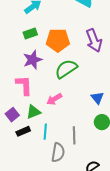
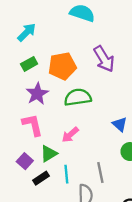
green semicircle: (66, 69) -> (78, 97), turned 35

